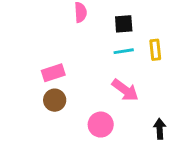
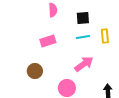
pink rectangle: (53, 73) -> (48, 41), moved
pink arrow: (125, 90) -> (84, 64), turned -72

